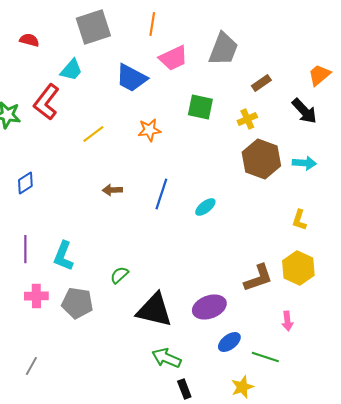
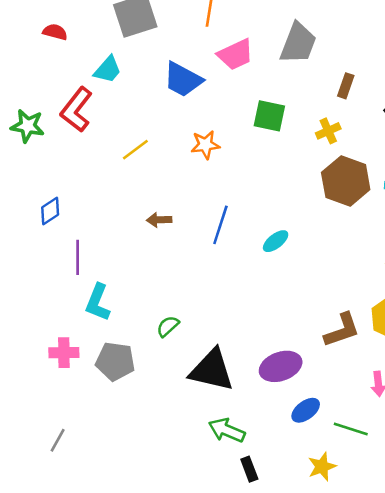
brown rectangle: (261, 83) -> (346, 86), turned -36
purple line: (25, 249) -> (78, 257), moved

